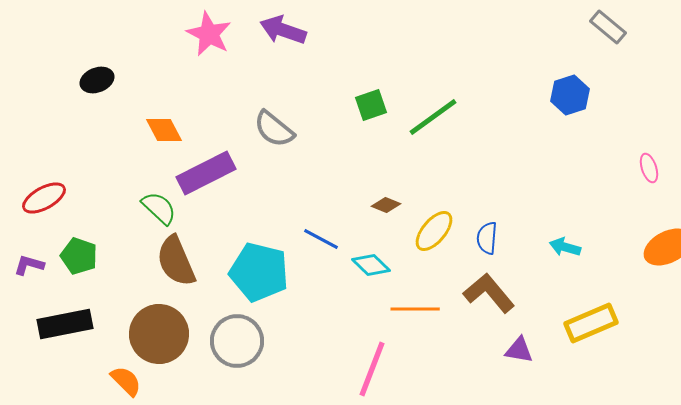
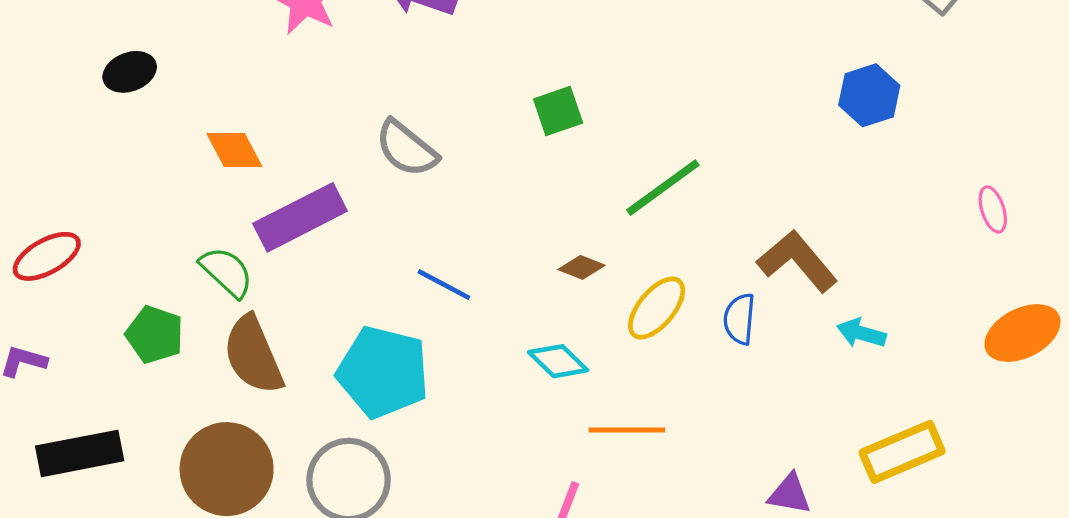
green line: (433, 117) -> (663, 188), moved
blue line: (321, 239) -> (444, 285), moved
green pentagon: (79, 256) -> (155, 335), moved
brown L-shape: (489, 293) -> (797, 261), moved

